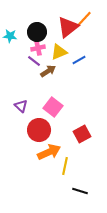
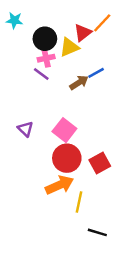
red triangle: (68, 27) -> (83, 33), size x0.7
cyan star: (10, 36) -> (14, 20), moved
yellow triangle: (59, 52) -> (69, 47), moved
brown arrow: (48, 71) -> (79, 83), moved
red circle: (39, 130) -> (67, 158), moved

